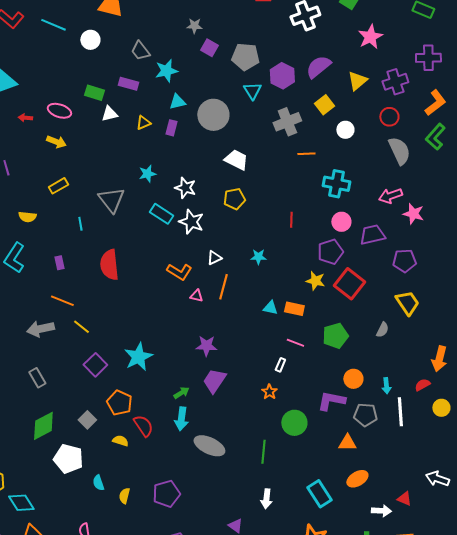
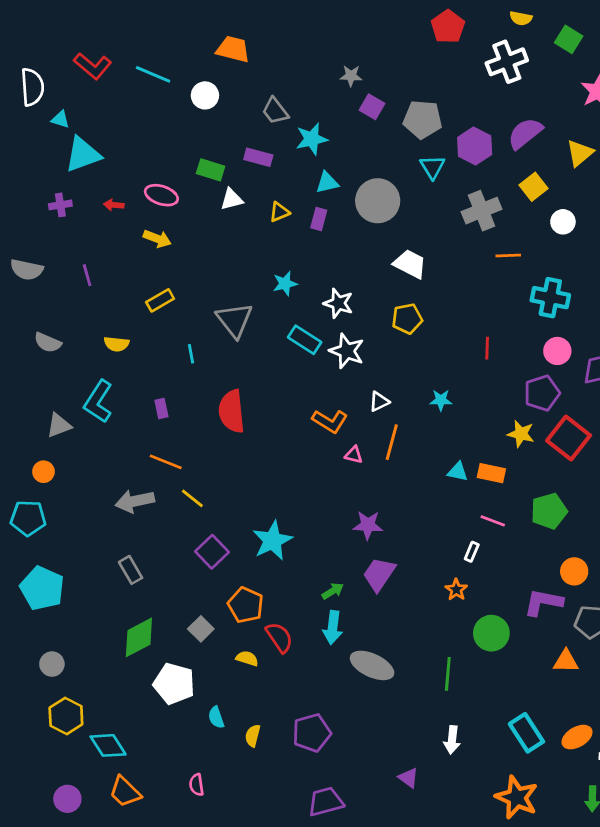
orange ellipse: (357, 479) -> (577, 737), moved

